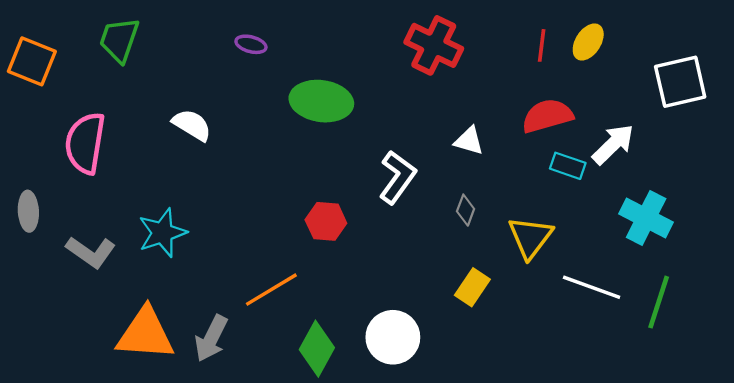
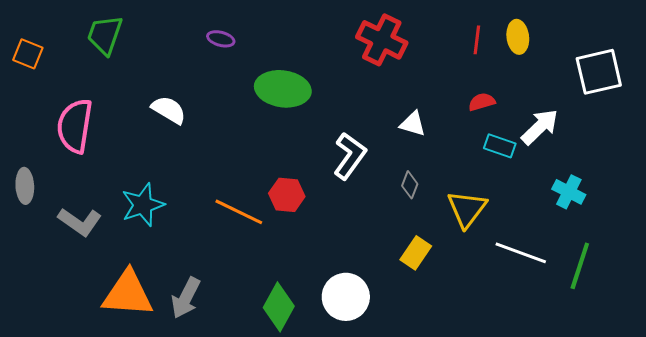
yellow ellipse: (588, 42) -> (518, 37), turned -40
orange square: (32, 61) -> (28, 54), size x0.7
red semicircle: (547, 116) -> (482, 102), size x0.6
cyan cross: (646, 218) -> (569, 192), size x0.7
orange line: (271, 290) -> (239, 212), moved, turned 57

